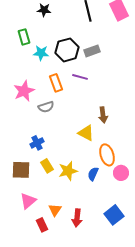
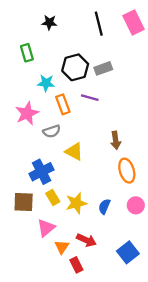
cyan star: (41, 53) -> (46, 83), moved
yellow triangle: (86, 133) -> (74, 151), moved
blue cross: (37, 143) -> (42, 172), size x1.5
orange ellipse: (107, 155) -> (127, 171), moved
pink triangle: (28, 201) -> (46, 228), moved
red arrow: (77, 218) -> (86, 240), moved, turned -72
red rectangle: (42, 225) -> (76, 265), moved

